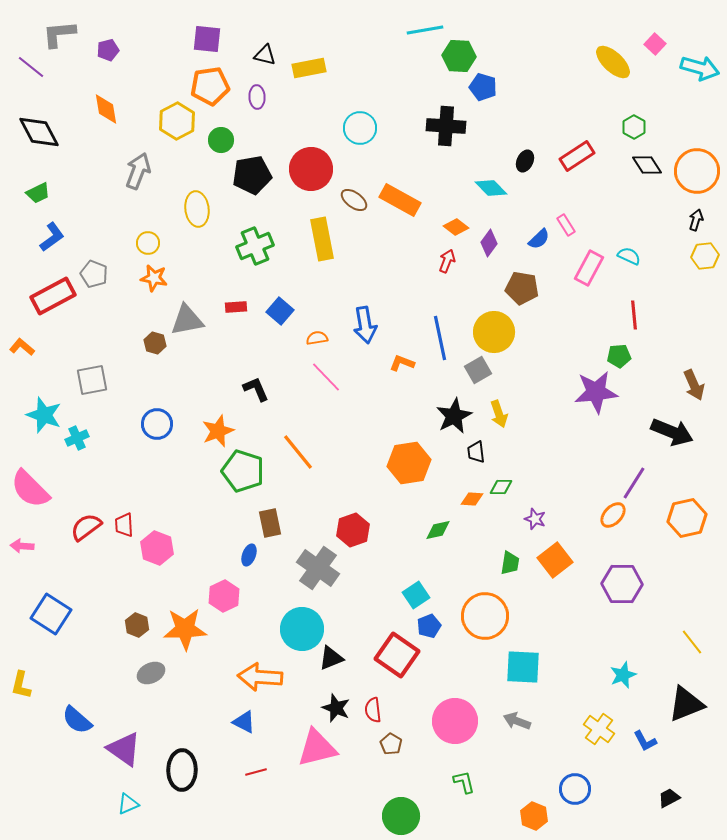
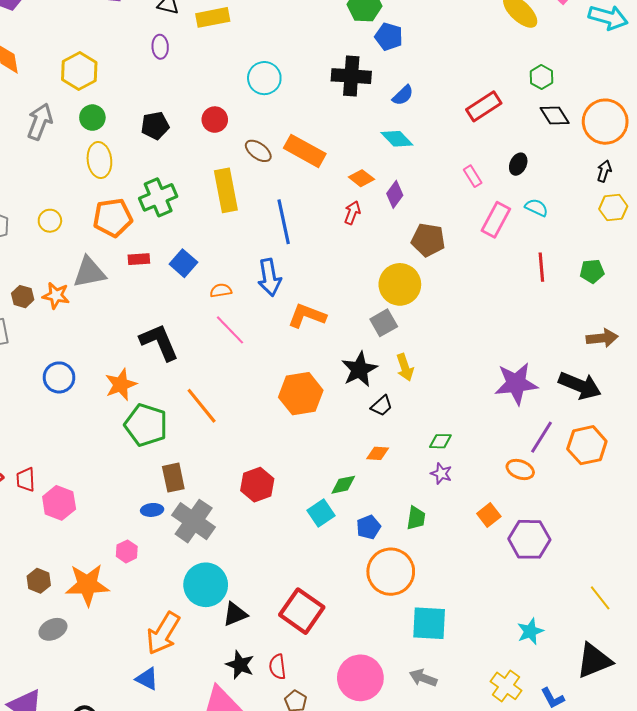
orange pentagon: (210, 86) -> (113, 218), moved
green circle: (221, 140) -> (92, 118), moved
black ellipse: (525, 161) -> (518, 164), moved
red circle: (311, 169) -> (215, 120), size x0.6
black pentagon: (252, 175) -> (155, 126), size x0.7
blue semicircle: (539, 239) -> (403, 95), moved
yellow circle: (148, 243) -> (50, 221), moved
orange star: (154, 278) -> (56, 296), moved
blue line: (440, 338) -> (284, 222), moved
brown hexagon: (155, 343) -> (23, 297), moved
green pentagon: (619, 356) -> (592, 271), moved
orange L-shape: (402, 363) -> (307, 316), size x1.5
brown arrow: (694, 385) -> (602, 338), turned -72
black L-shape: (256, 389) -> (159, 342), size x1.5
purple star: (596, 392) -> (516, 384), moved
black trapezoid: (476, 452) -> (382, 406), turned -125
orange hexagon: (409, 463) -> (301, 394), moved
green diamond: (501, 487) -> (440, 441), moved
orange ellipse: (613, 515) -> (520, 469), turned 68
orange hexagon: (687, 518) -> (587, 445), moved
blue ellipse: (249, 555) -> (152, 510), turned 65
orange square: (555, 560) -> (489, 515), moved, size x0.7
gray cross: (318, 568) -> (194, 521), moved
cyan square: (416, 595) -> (321, 513), moved
pink hexagon: (224, 596) -> (127, 551), size x0.7
blue pentagon: (429, 626) -> (368, 527), moved
orange arrow: (260, 677) -> (163, 633), turned -63

